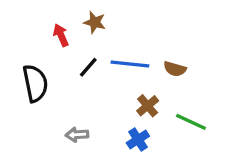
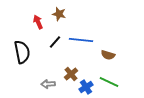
brown semicircle: (175, 69) -> (108, 55), moved
brown cross: (148, 106) -> (71, 74), moved
green line: (191, 122) -> (109, 82), moved

